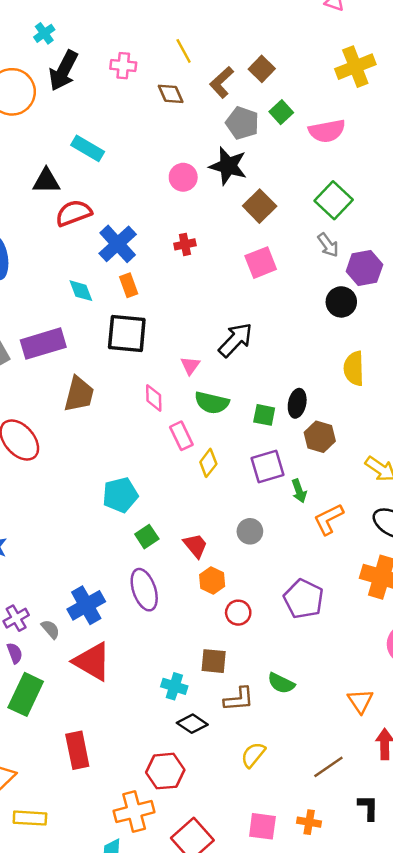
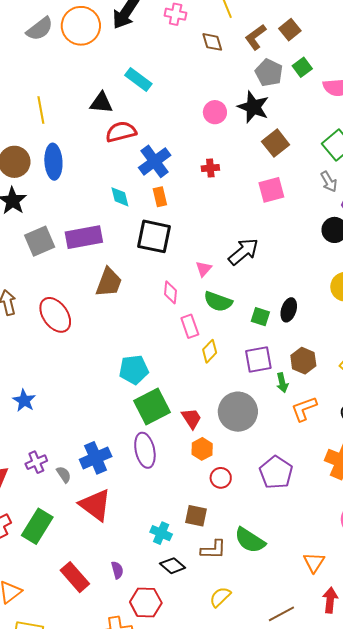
brown hexagon: (320, 437) -> (303, 361), moved
gray circle: (250, 531) -> (238, 412), size x1.8
green square: (147, 537) -> (152, 407), size x1.8
purple semicircle: (15, 653) -> (117, 570), moved
green semicircle: (281, 683) -> (250, 540), size x1.4
red rectangle: (77, 750) -> (75, 577), turned -36

